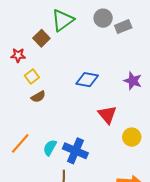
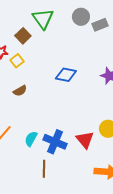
green triangle: (63, 20) -> (43, 19), turned -30
yellow square: (32, 76) -> (17, 61), moved
red triangle: (107, 115) -> (85, 140), moved

